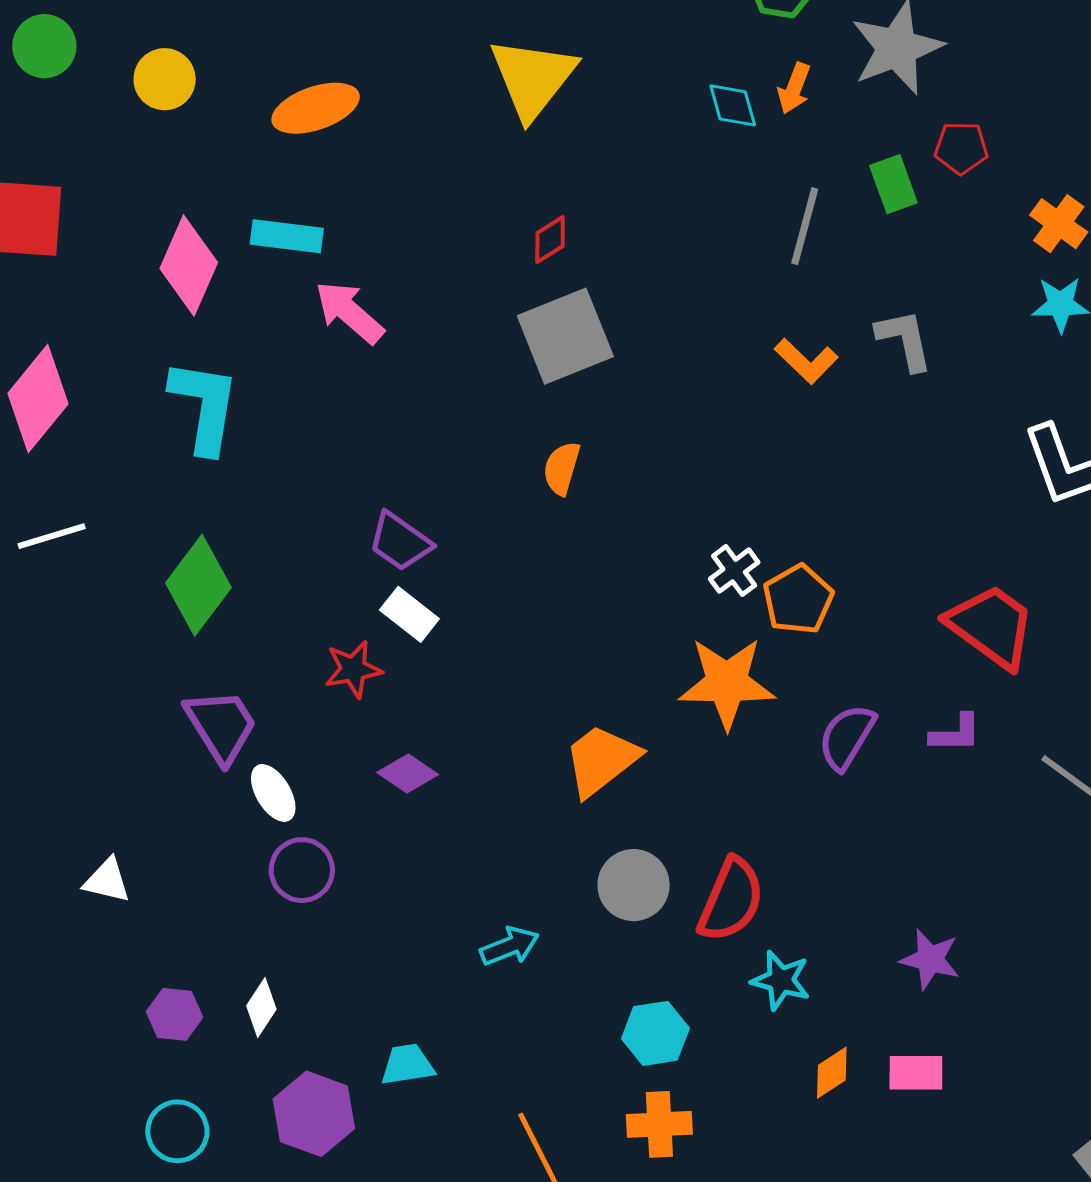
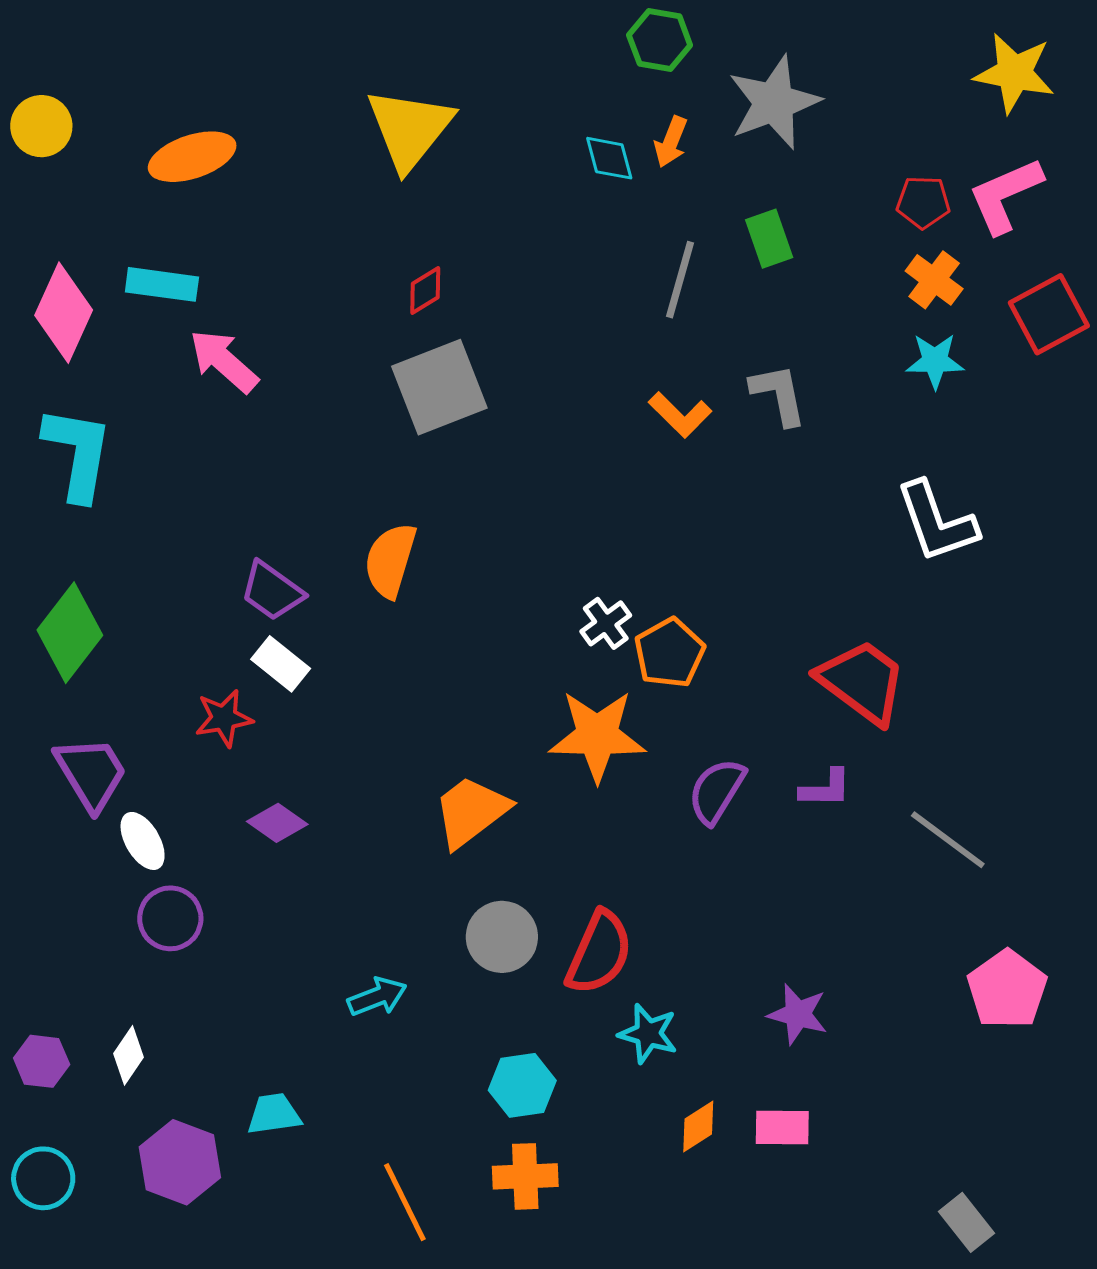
red pentagon: (961, 148) -> (923, 202), moved
orange semicircle: (562, 468) -> (390, 560), moved, size x1.4

